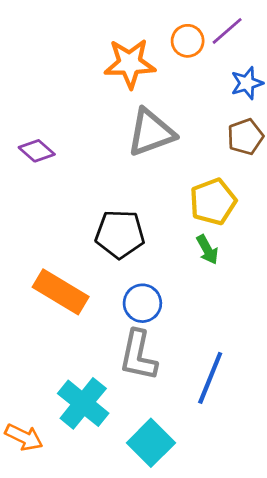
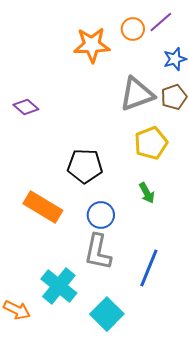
gray triangle: (151, 133) -> (137, 94), moved
green arrow: (207, 250) -> (147, 193), moved

